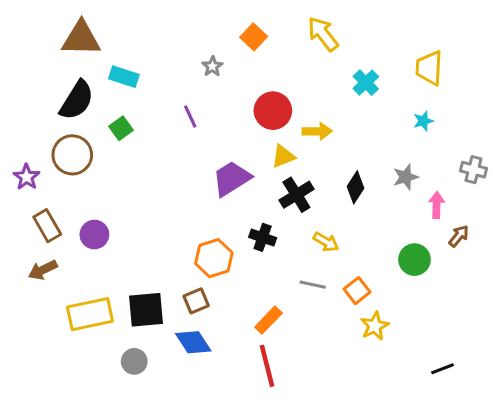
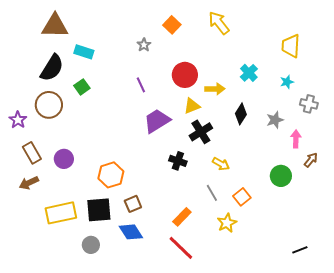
cyan cross: (366, 83) -> (249, 73), moved
purple line: (190, 117) -> (141, 85), moved
gray cross: (473, 170) -> (309, 104), moved
black diamond: (355, 187) -> (241, 114), moved
orange hexagon: (214, 258) -> (111, 175), moved
gray line: (313, 285) -> (212, 193), turned 48
yellow star: (375, 326) -> (227, 223), moved
red line: (267, 366) -> (181, 248), turned -32

